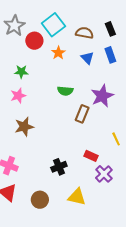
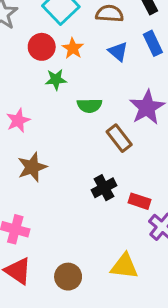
red circle: (34, 41) -> (42, 47), moved
green star: (21, 72) -> (56, 79), moved
brown rectangle: (82, 114) -> (119, 138), turned -54
black cross: (59, 167) -> (104, 188), moved

